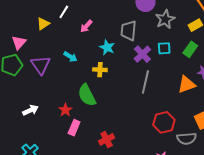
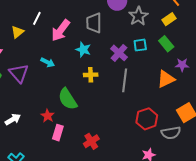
pink arrow: (86, 26) -> (61, 30), size x1.6
gray trapezoid: (129, 31) -> (94, 23), moved
green rectangle: (190, 49) -> (166, 44), turned -70
yellow cross: (100, 70) -> (91, 75), moved

